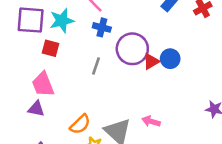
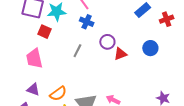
purple circle: (132, 49) -> (107, 42), size x0.6
blue circle: (170, 59) -> (150, 48), moved
purple triangle: (36, 109) -> (33, 89), moved

